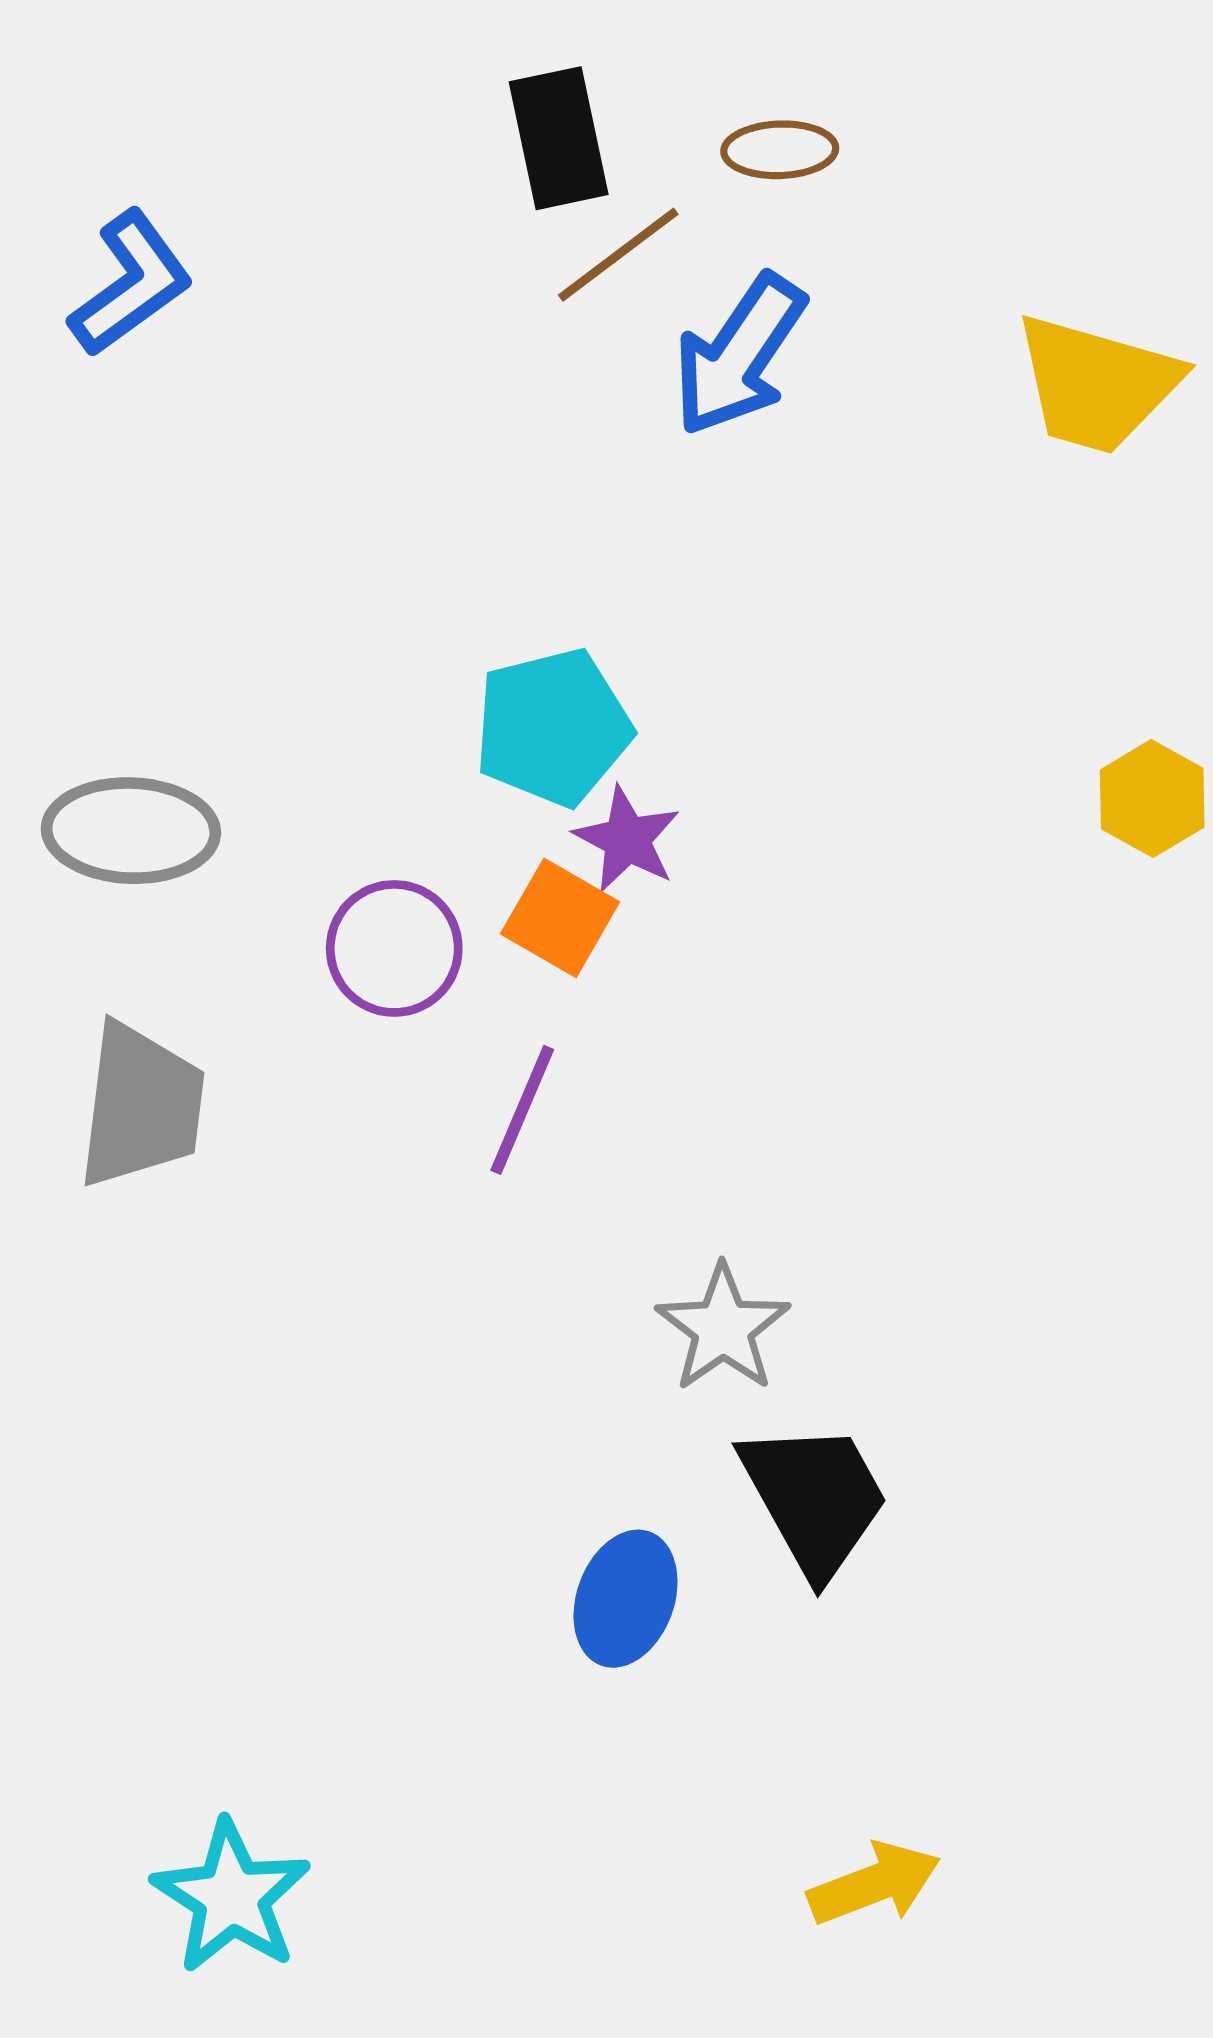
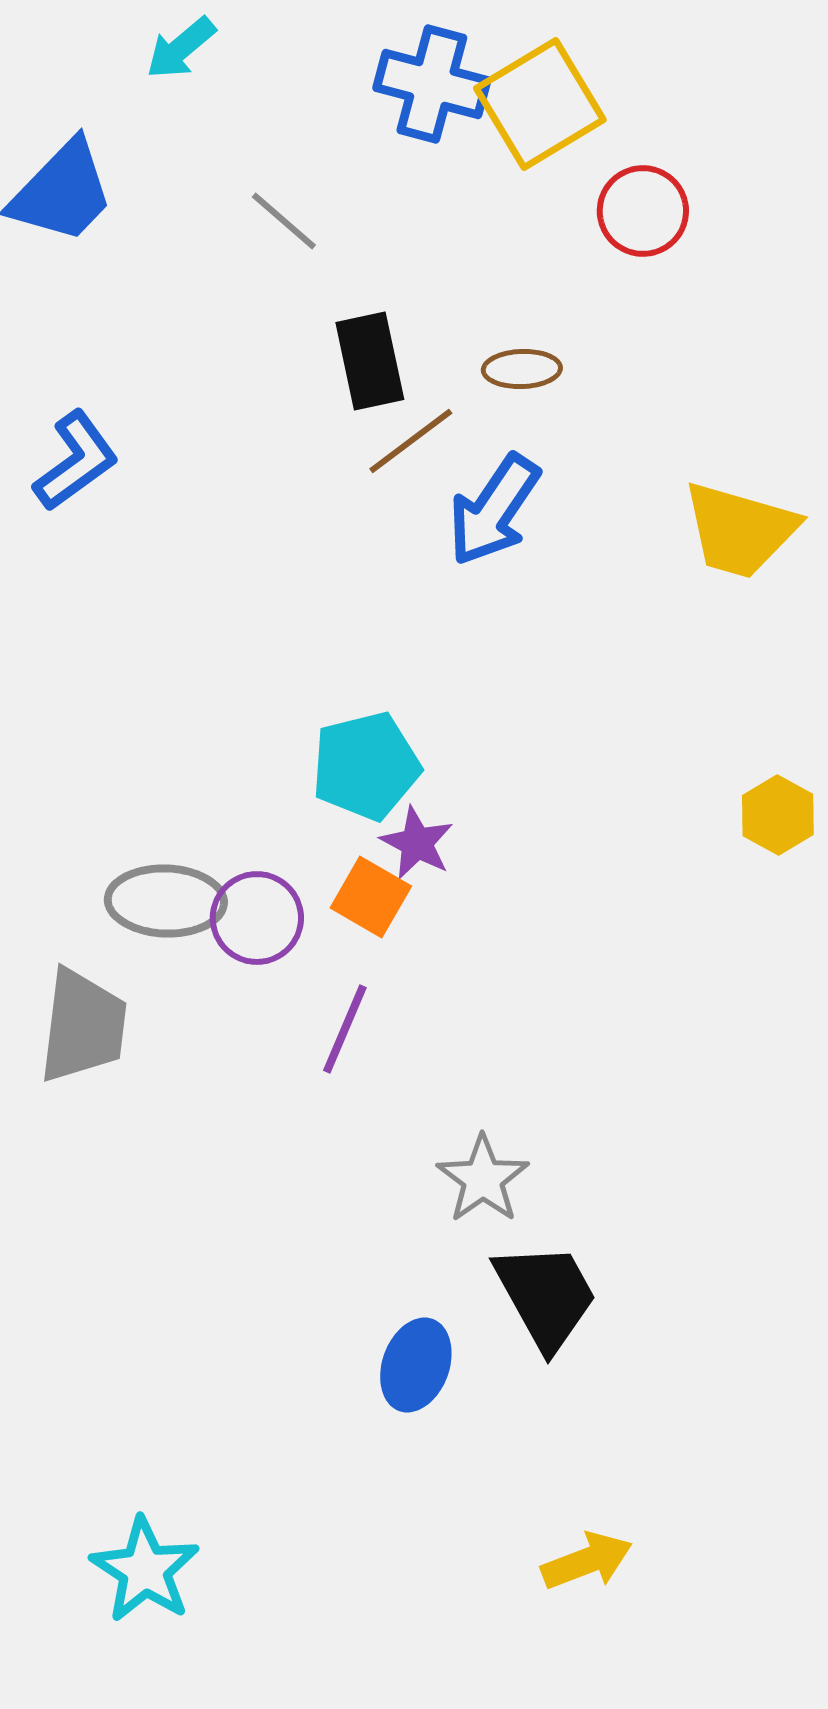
gray ellipse: (131, 831) -> (166, 901), moved

